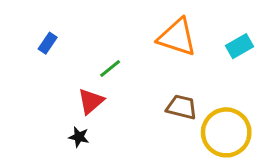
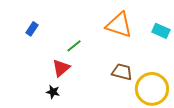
cyan rectangle: (240, 46) -> (161, 31), turned 54

